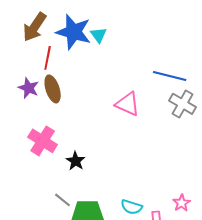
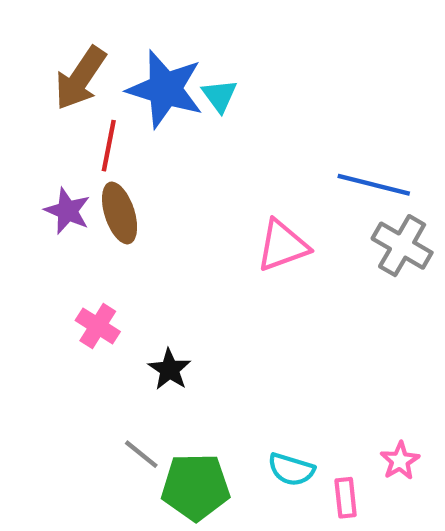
pink triangle: (128, 104) -> (283, 246), turned -44
pink cross: (43, 141) -> (98, 326), size x0.7

